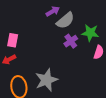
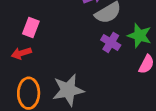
purple cross: (71, 41) -> (111, 42), turned -32

